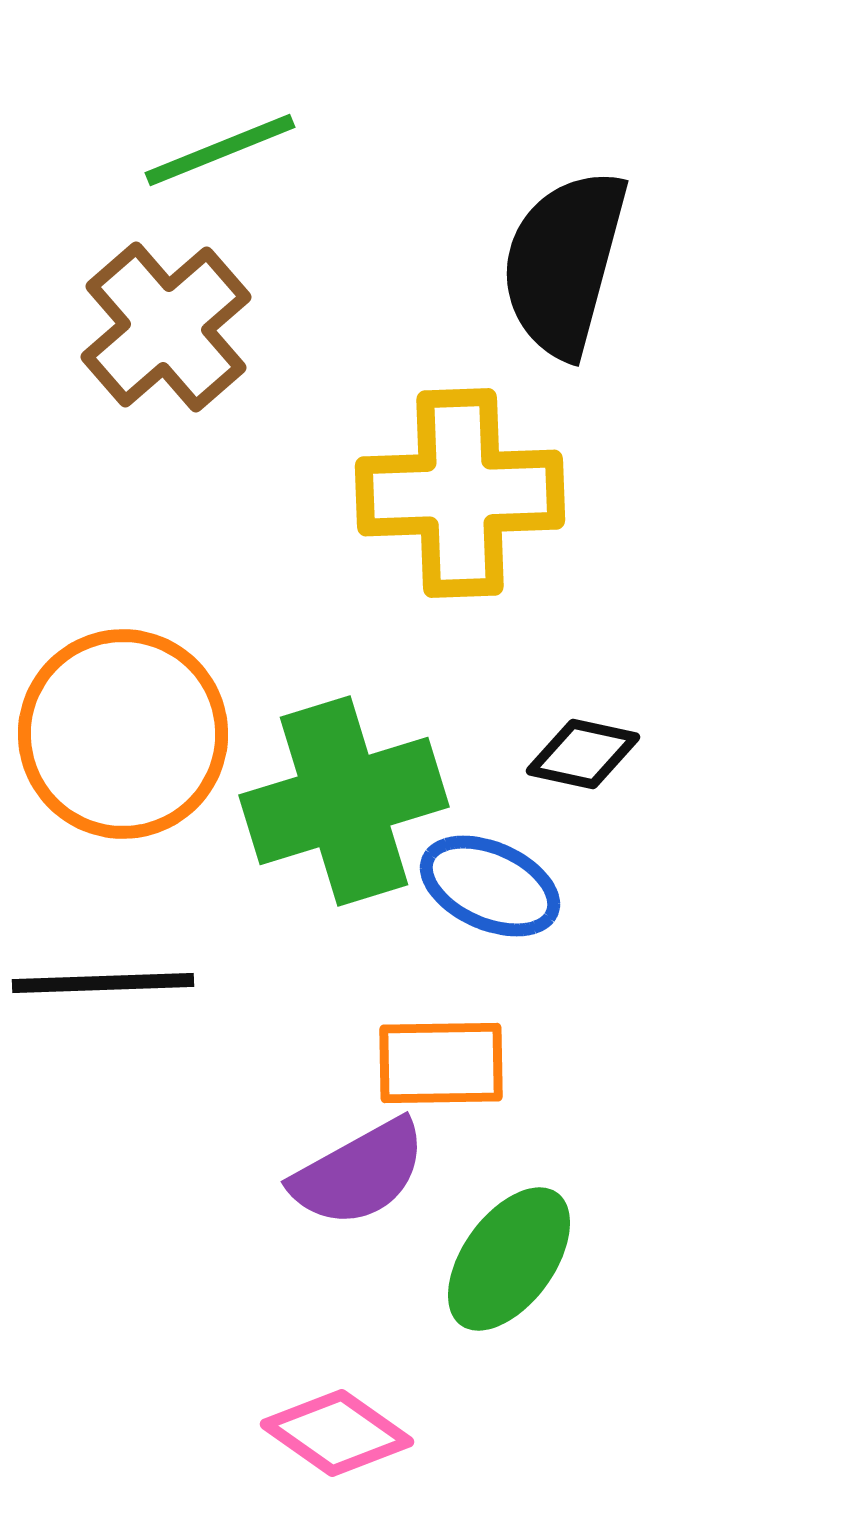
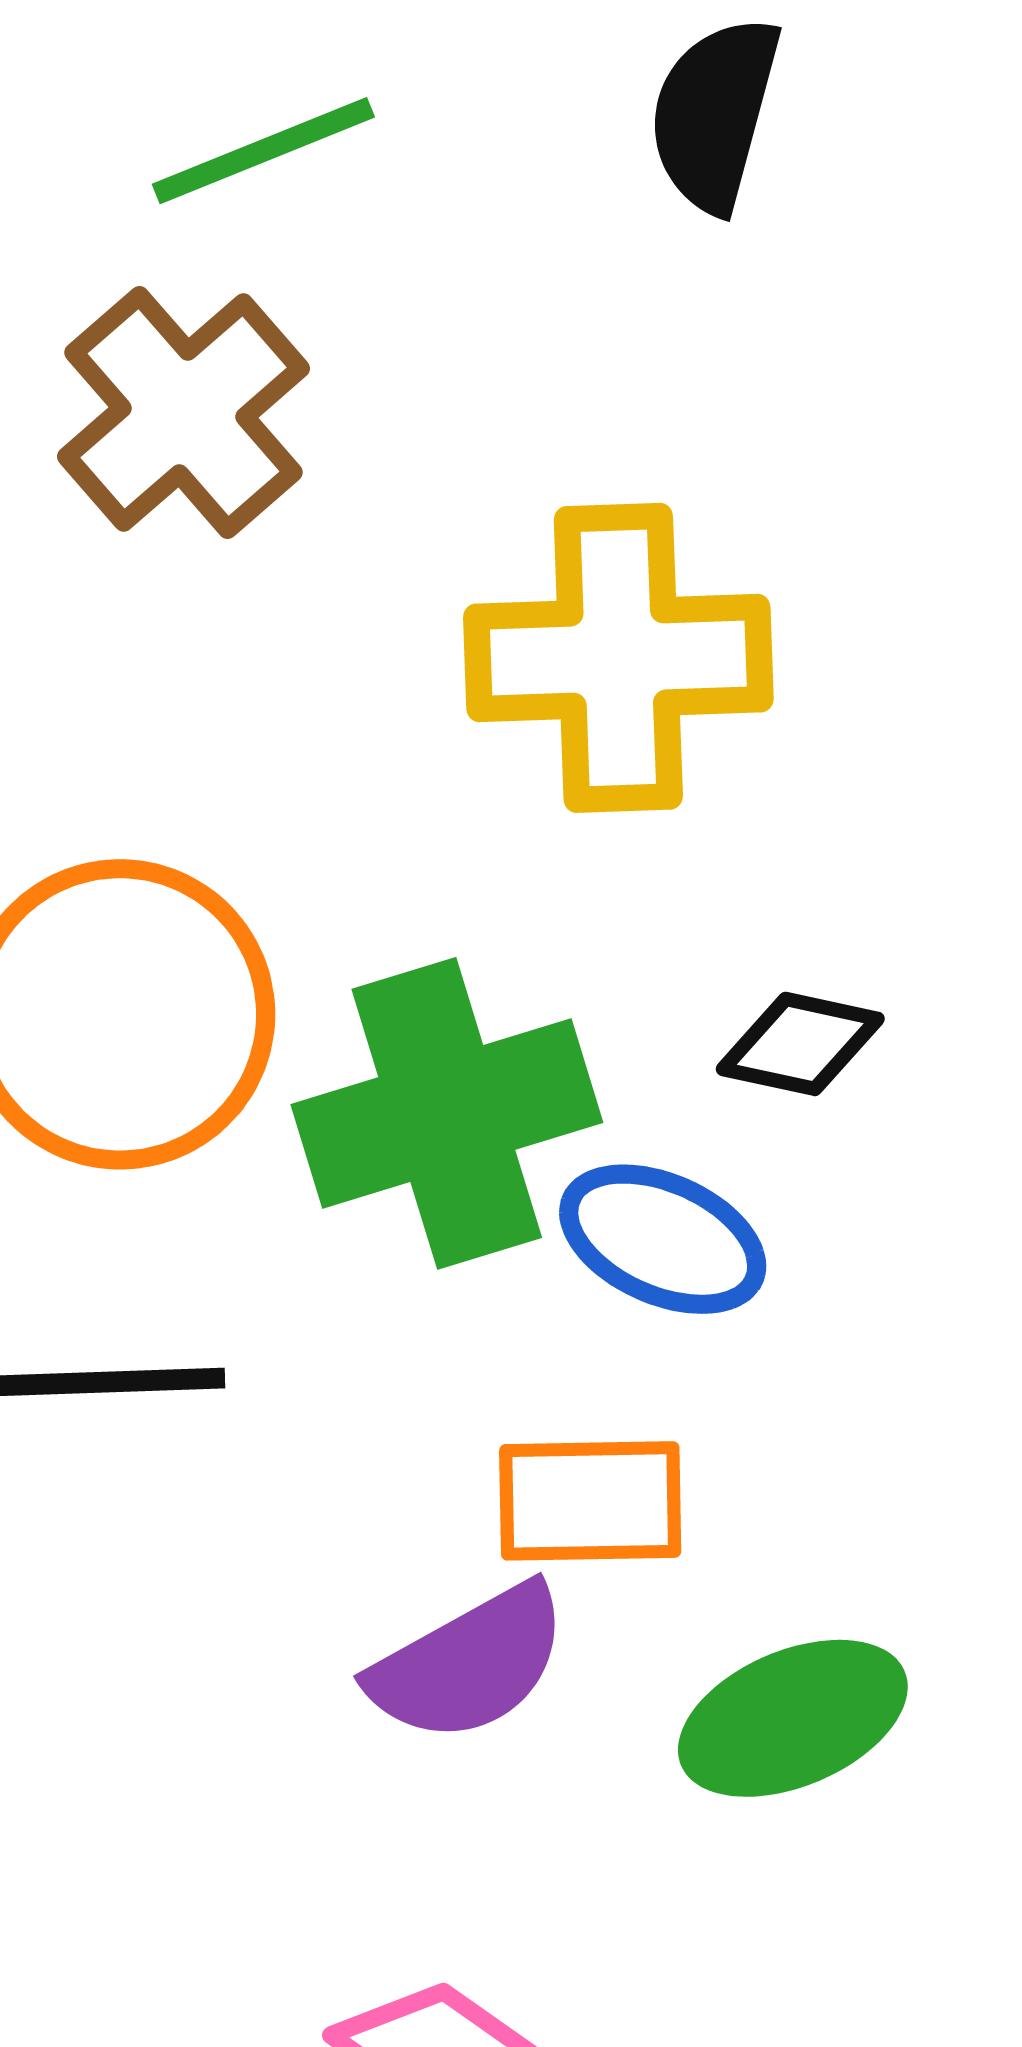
black semicircle: (564, 263) -> (714, 114), moved, size x0.7
green ellipse: (509, 1259) -> (793, 1718), moved, turned 31

